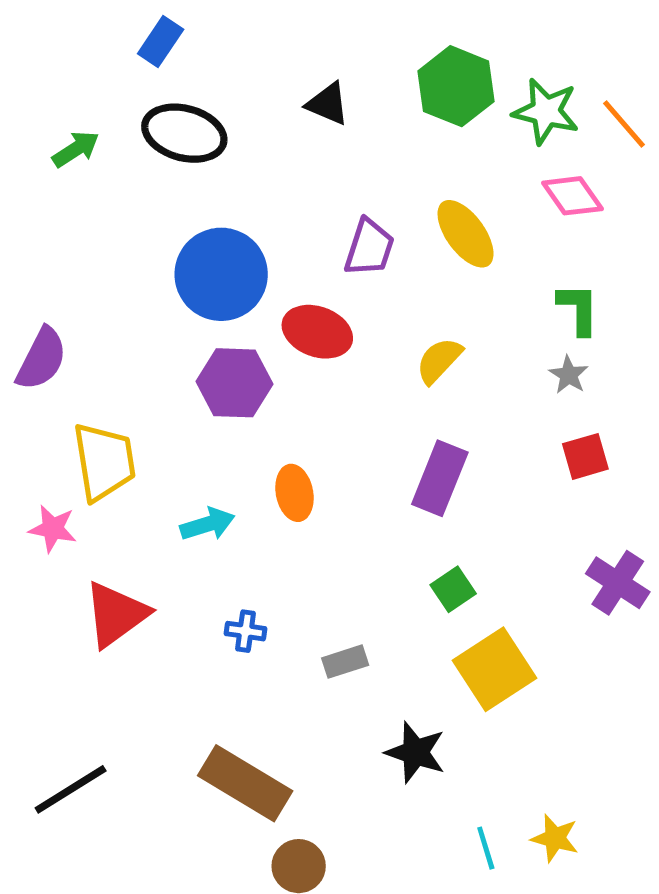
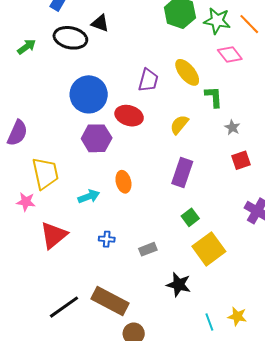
black triangle: (328, 104) -> (100, 23), moved
green L-shape: (578, 309) -> (214, 97), moved
black line: (71, 789) -> (64, 307), moved

